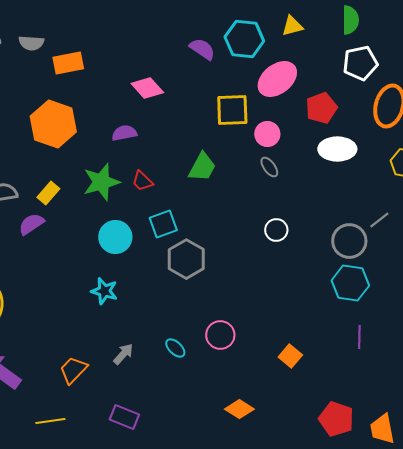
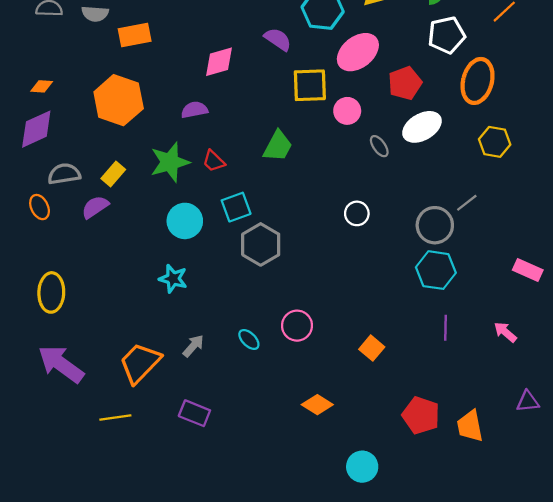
purple semicircle: (202, 49) -> (278, 39), moved
pink diamond: (147, 88) -> (219, 62), turned -64
white ellipse: (337, 149) -> (422, 127), turned -30
gray ellipse: (269, 167) -> (379, 146), moved
orange trapezoid: (73, 370) -> (140, 363), size x1.4

